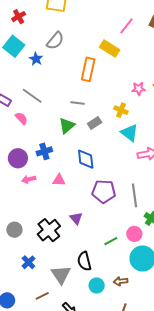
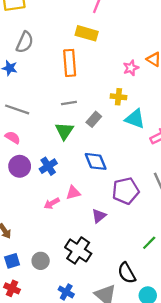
purple circle: (18, 158) -> (20, 166), moved
pink arrow: (29, 179) -> (52, 203), moved
purple triangle: (76, 218) -> (99, 216), moved, turned 48

